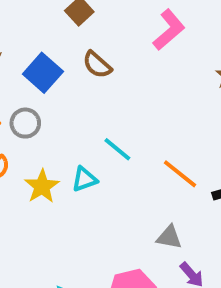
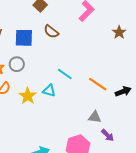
blue square: (43, 73) -> (24, 38), turned -36
cyan triangle: (84, 179) -> (49, 91), turned 40

